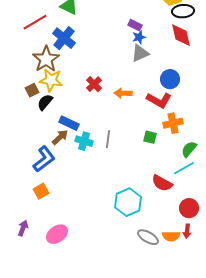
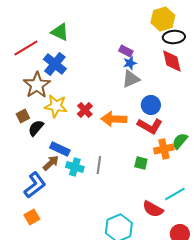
blue circle: (170, 79) -> (151, 105), moved
yellow star: (51, 80) -> (56, 106), moved
orange arrow: (123, 93) -> (114, 119), size x1.4
green semicircle: (189, 149) -> (180, 141), moved

